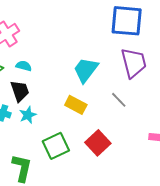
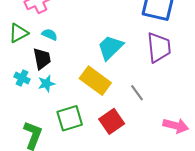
gray line: (119, 100) -> (137, 93), moved
yellow rectangle: (76, 105) -> (95, 81), size x1.4

